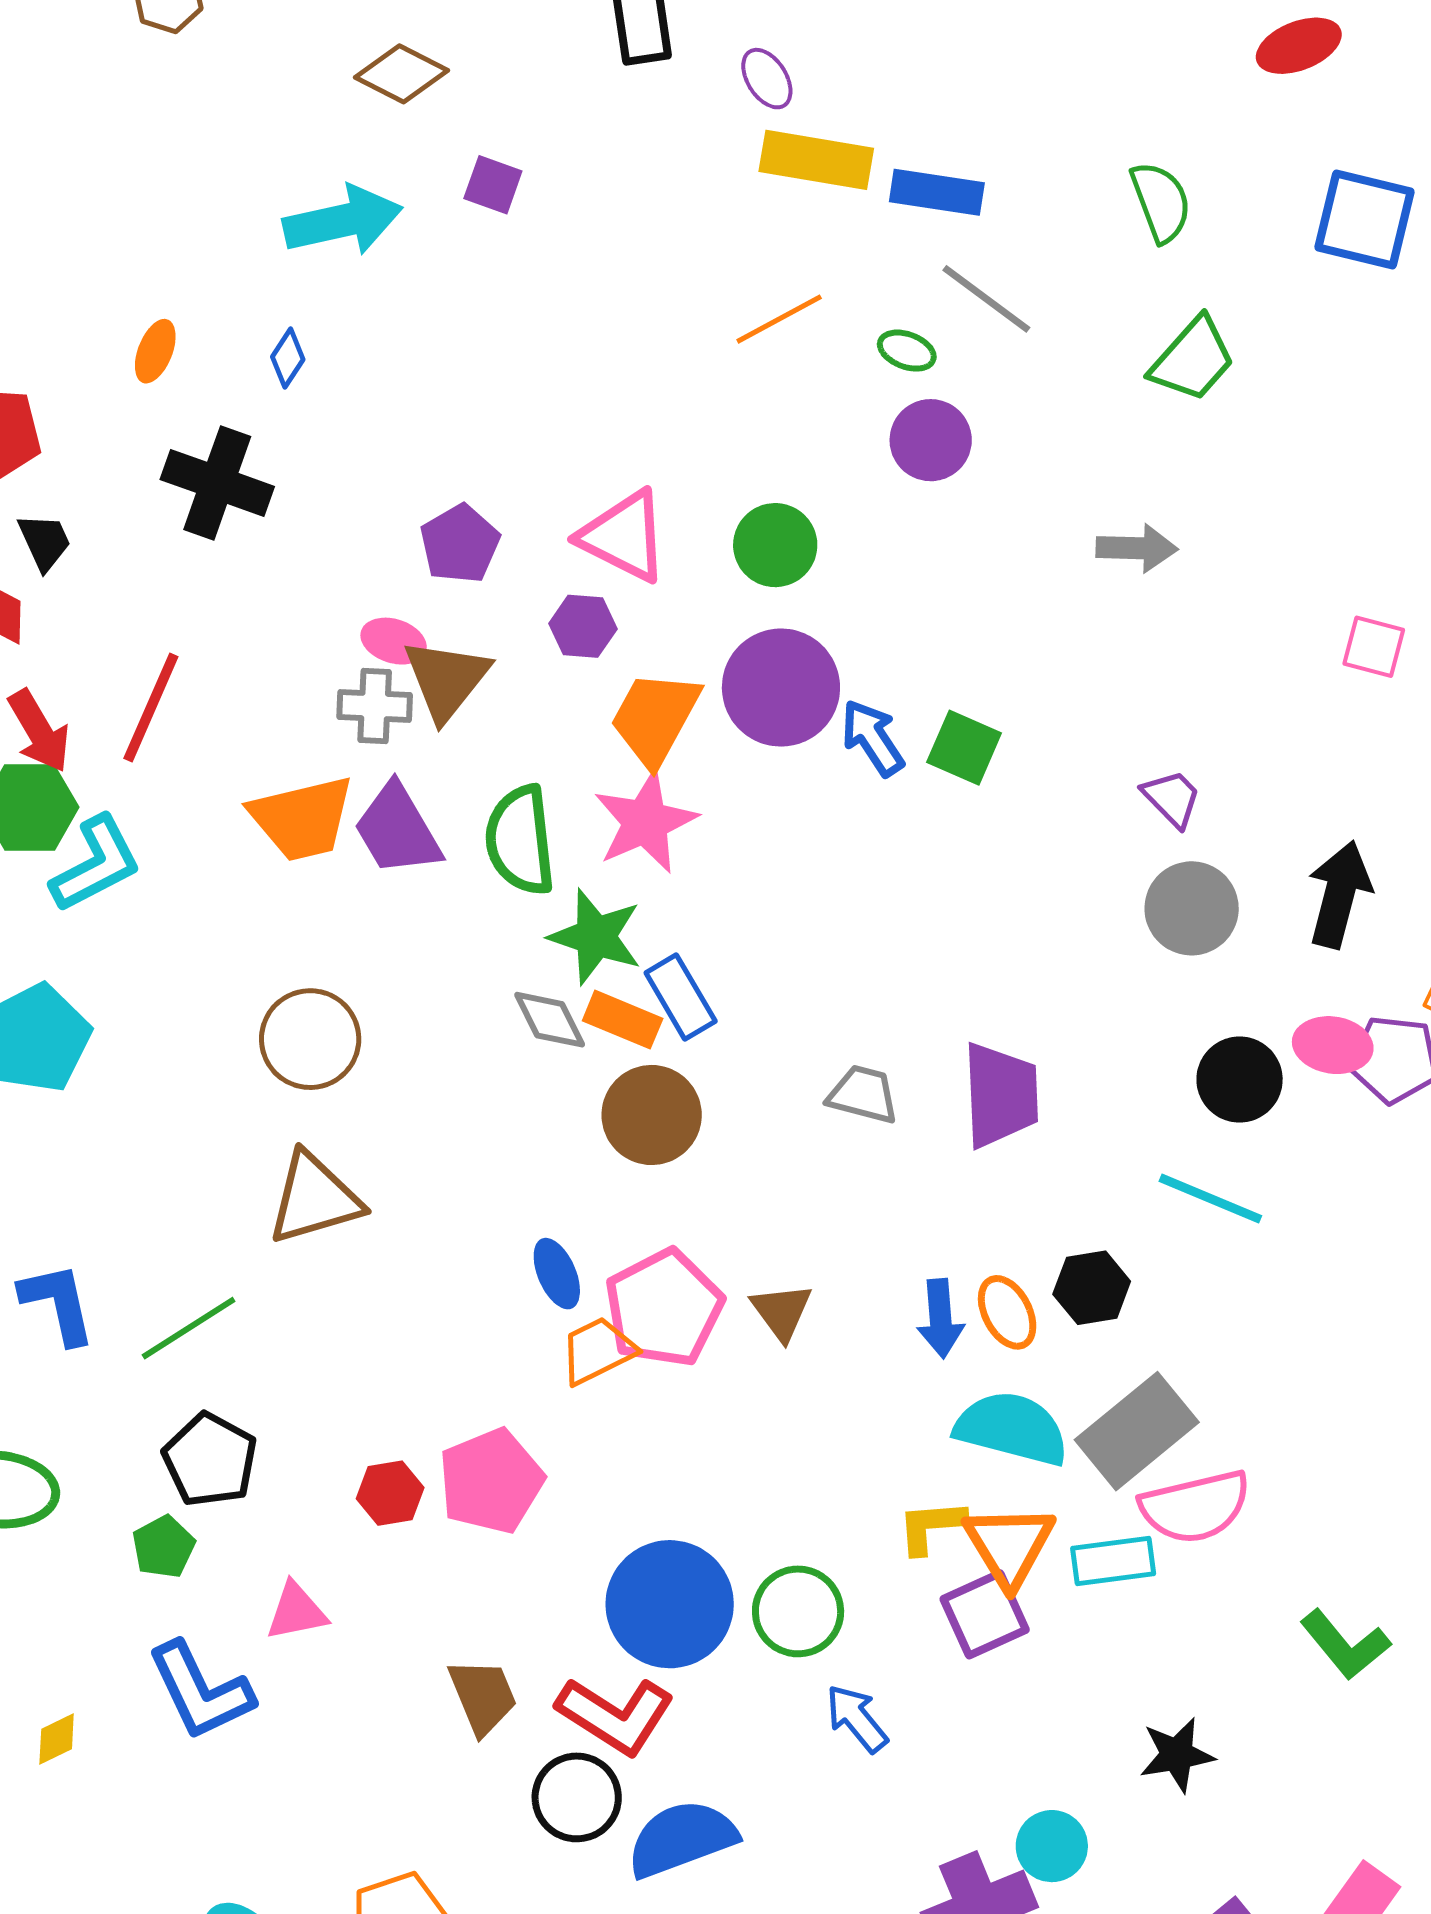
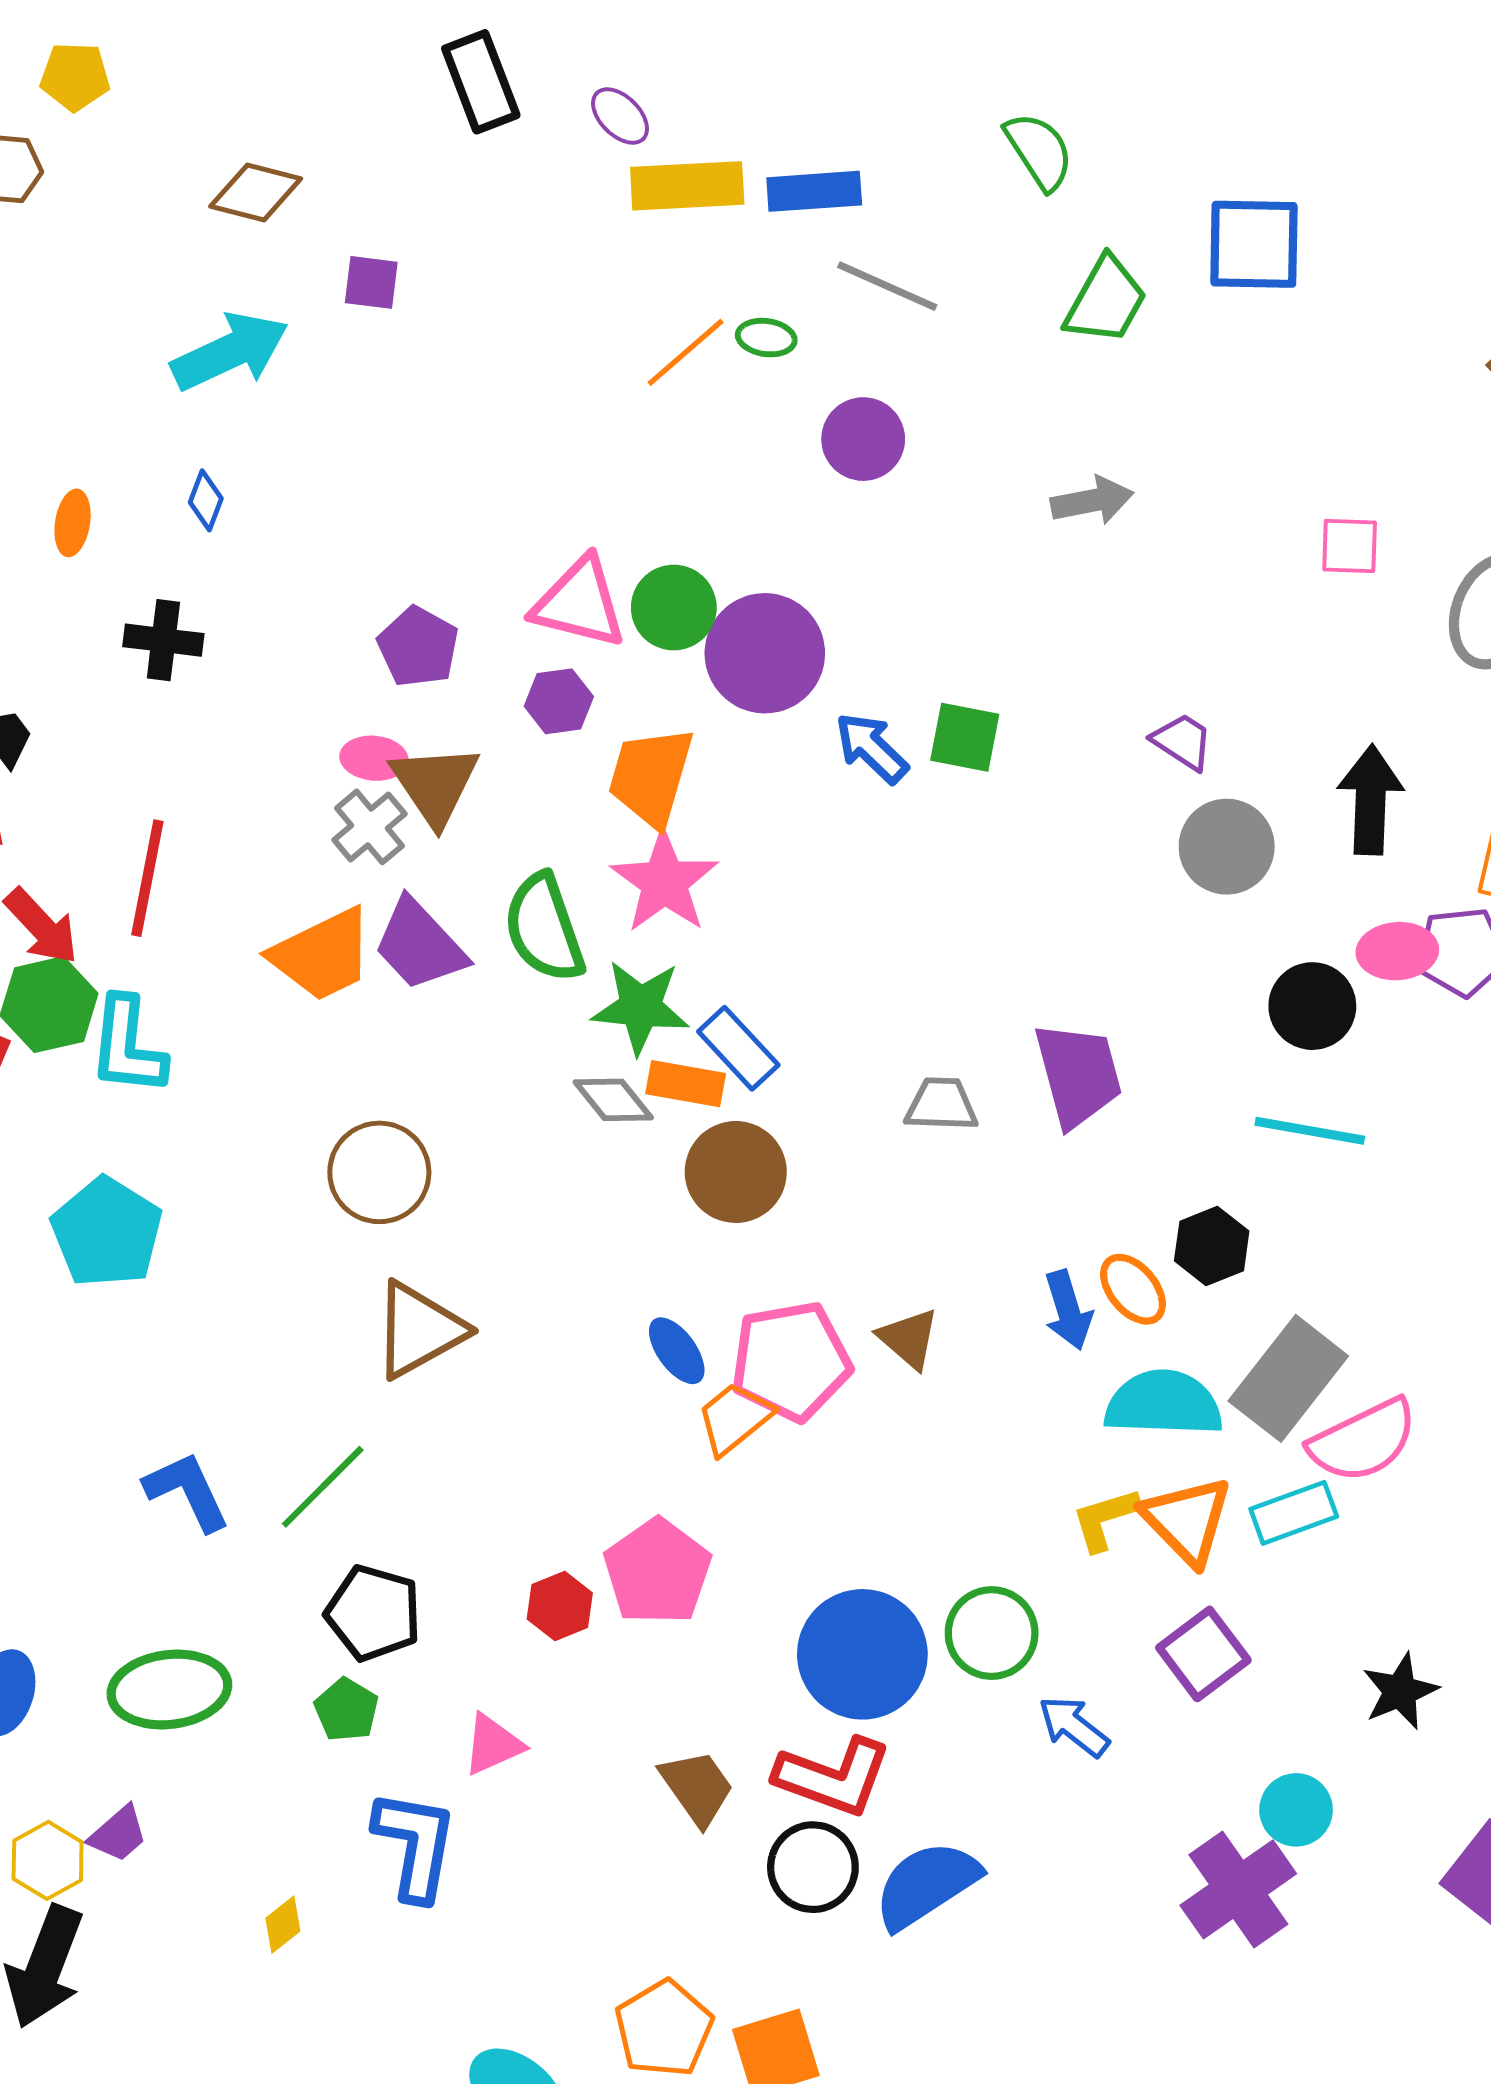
blue square: (1365, 220) -> (1254, 244), moved
green ellipse: (907, 351) -> (766, 338), moved
black cross: (217, 483) -> (163, 640), size x0.7
green circle: (775, 545) -> (674, 608), moved
purple circle: (781, 688) -> (765, 653), moved
gray cross: (375, 706) -> (369, 827), turned -30
cyan L-shape: (96, 864) -> (127, 1046), turned 136
pink pentagon: (664, 1308) -> (791, 1361), turned 30
purple square: (985, 1614) -> (1203, 1654), moved
blue L-shape: (200, 1691) -> (415, 1845), turned -132

